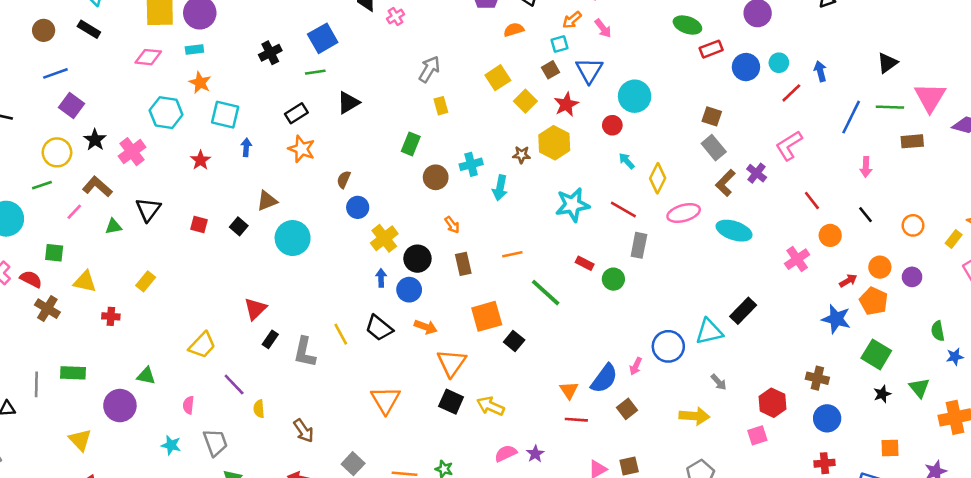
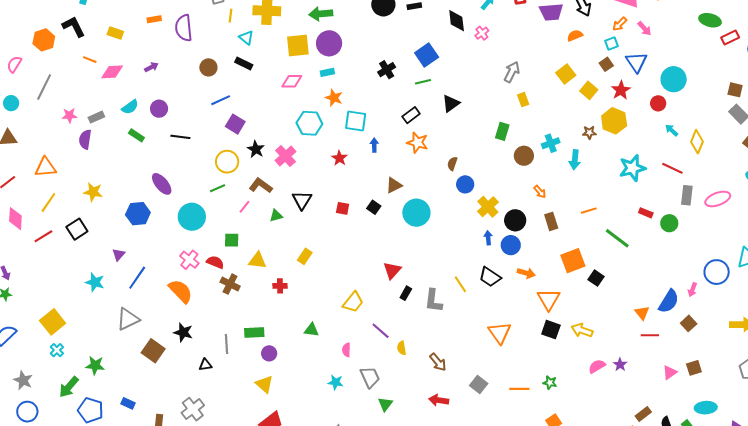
pink ellipse: (684, 213) -> (718, 199), moved
purple circle: (120, 406) -> (269, 353), moved, size x0.6

